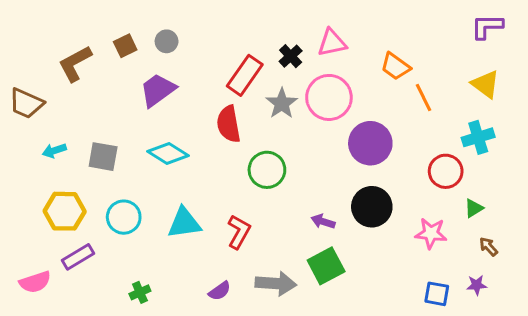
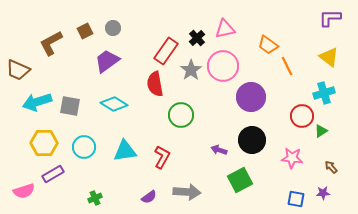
cyan arrow: (54, 151) -> (37, 102), size x1.8
green triangle: (474, 208) -> (321, 131), moved
green square: (326, 266) -> (240, 180), moved

